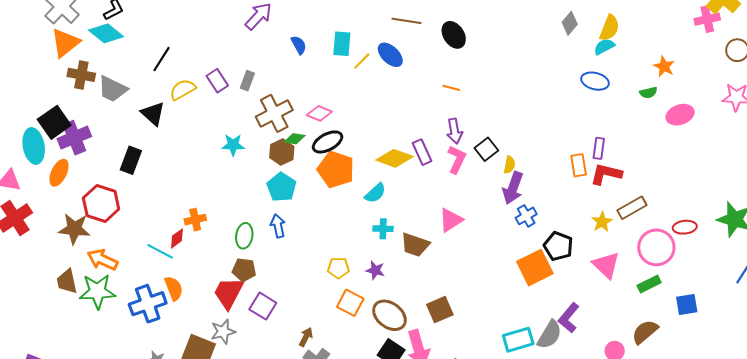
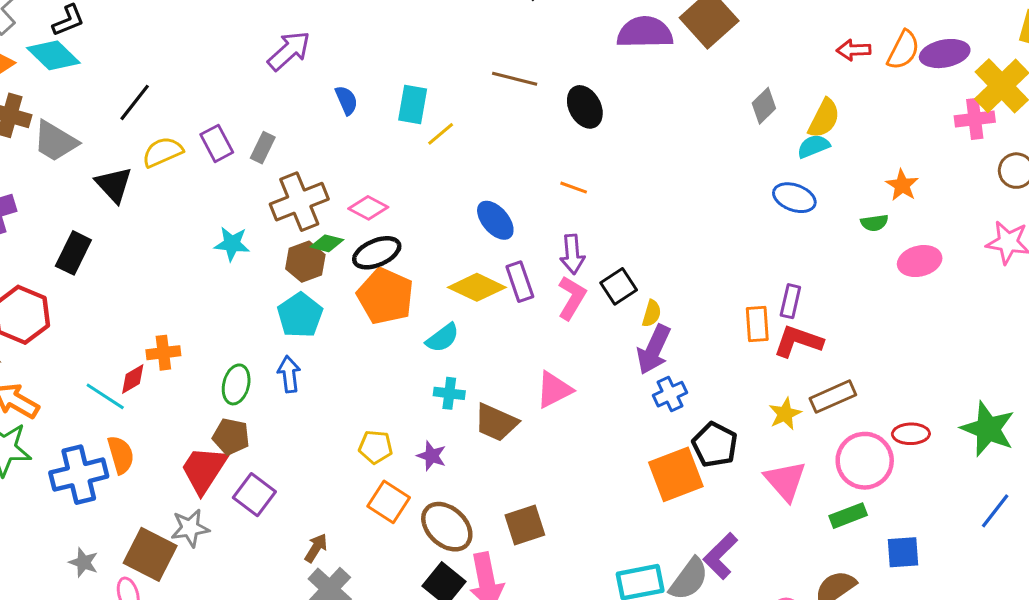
blue ellipse: (390, 55) -> (495, 220), moved

